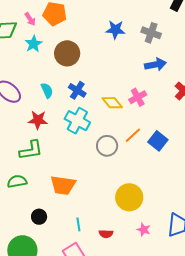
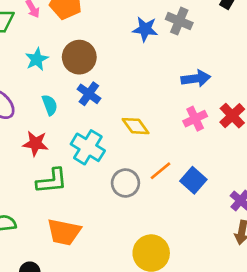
gray cross: (151, 33) -> (179, 21), moved
cyan star: (34, 44) -> (37, 59), moved
blue cross: (77, 90) -> (89, 94), moved
pink cross: (138, 97) -> (195, 119), moved
green L-shape: (31, 150) -> (52, 181), moved

